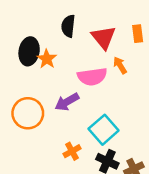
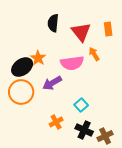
black ellipse: (29, 51) -> (22, 67), moved, turned 45
orange star: (47, 59) -> (38, 58), moved
cyan square: (104, 130) -> (81, 105), size x0.6

